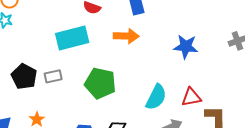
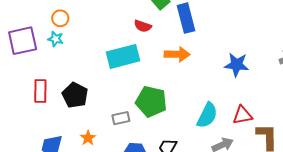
gray rectangle: (53, 76) -> (121, 118), moved

